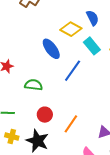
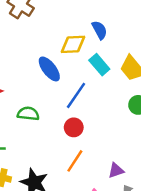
yellow diamond: (71, 29) -> (73, 44), turned -30
red circle: (45, 115) -> (74, 127), moved

